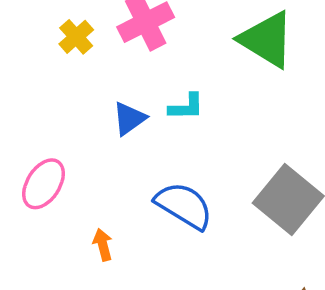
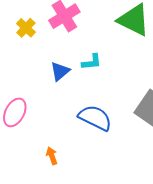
orange arrow: (103, 245) -> (52, 156), moved

